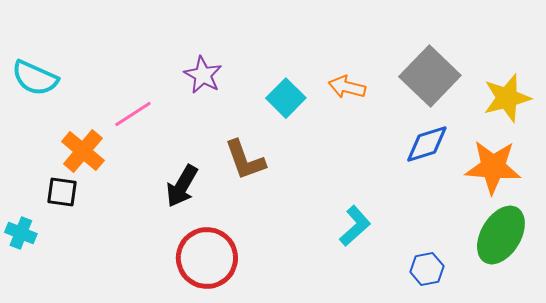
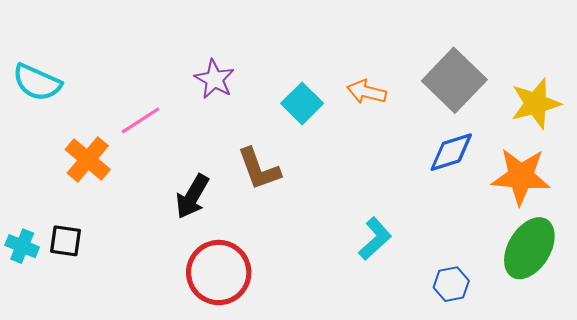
black square: (62, 192) -> (66, 241), moved

